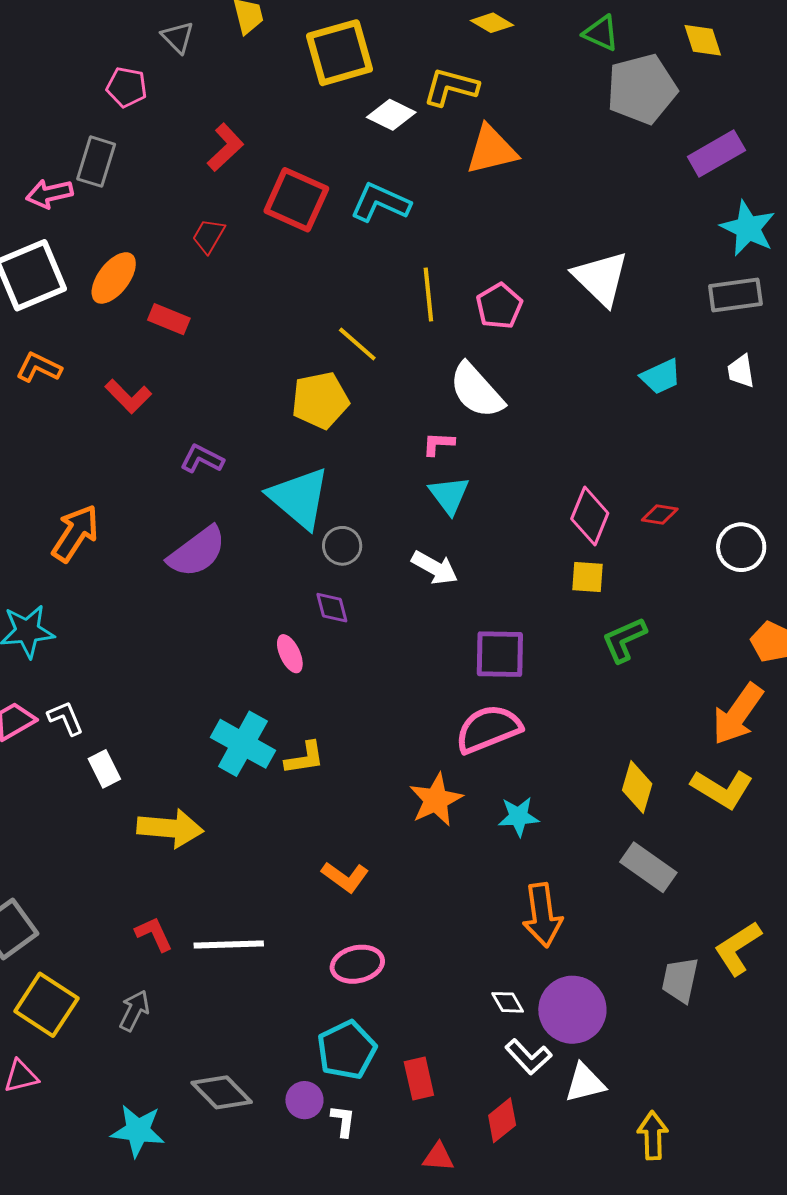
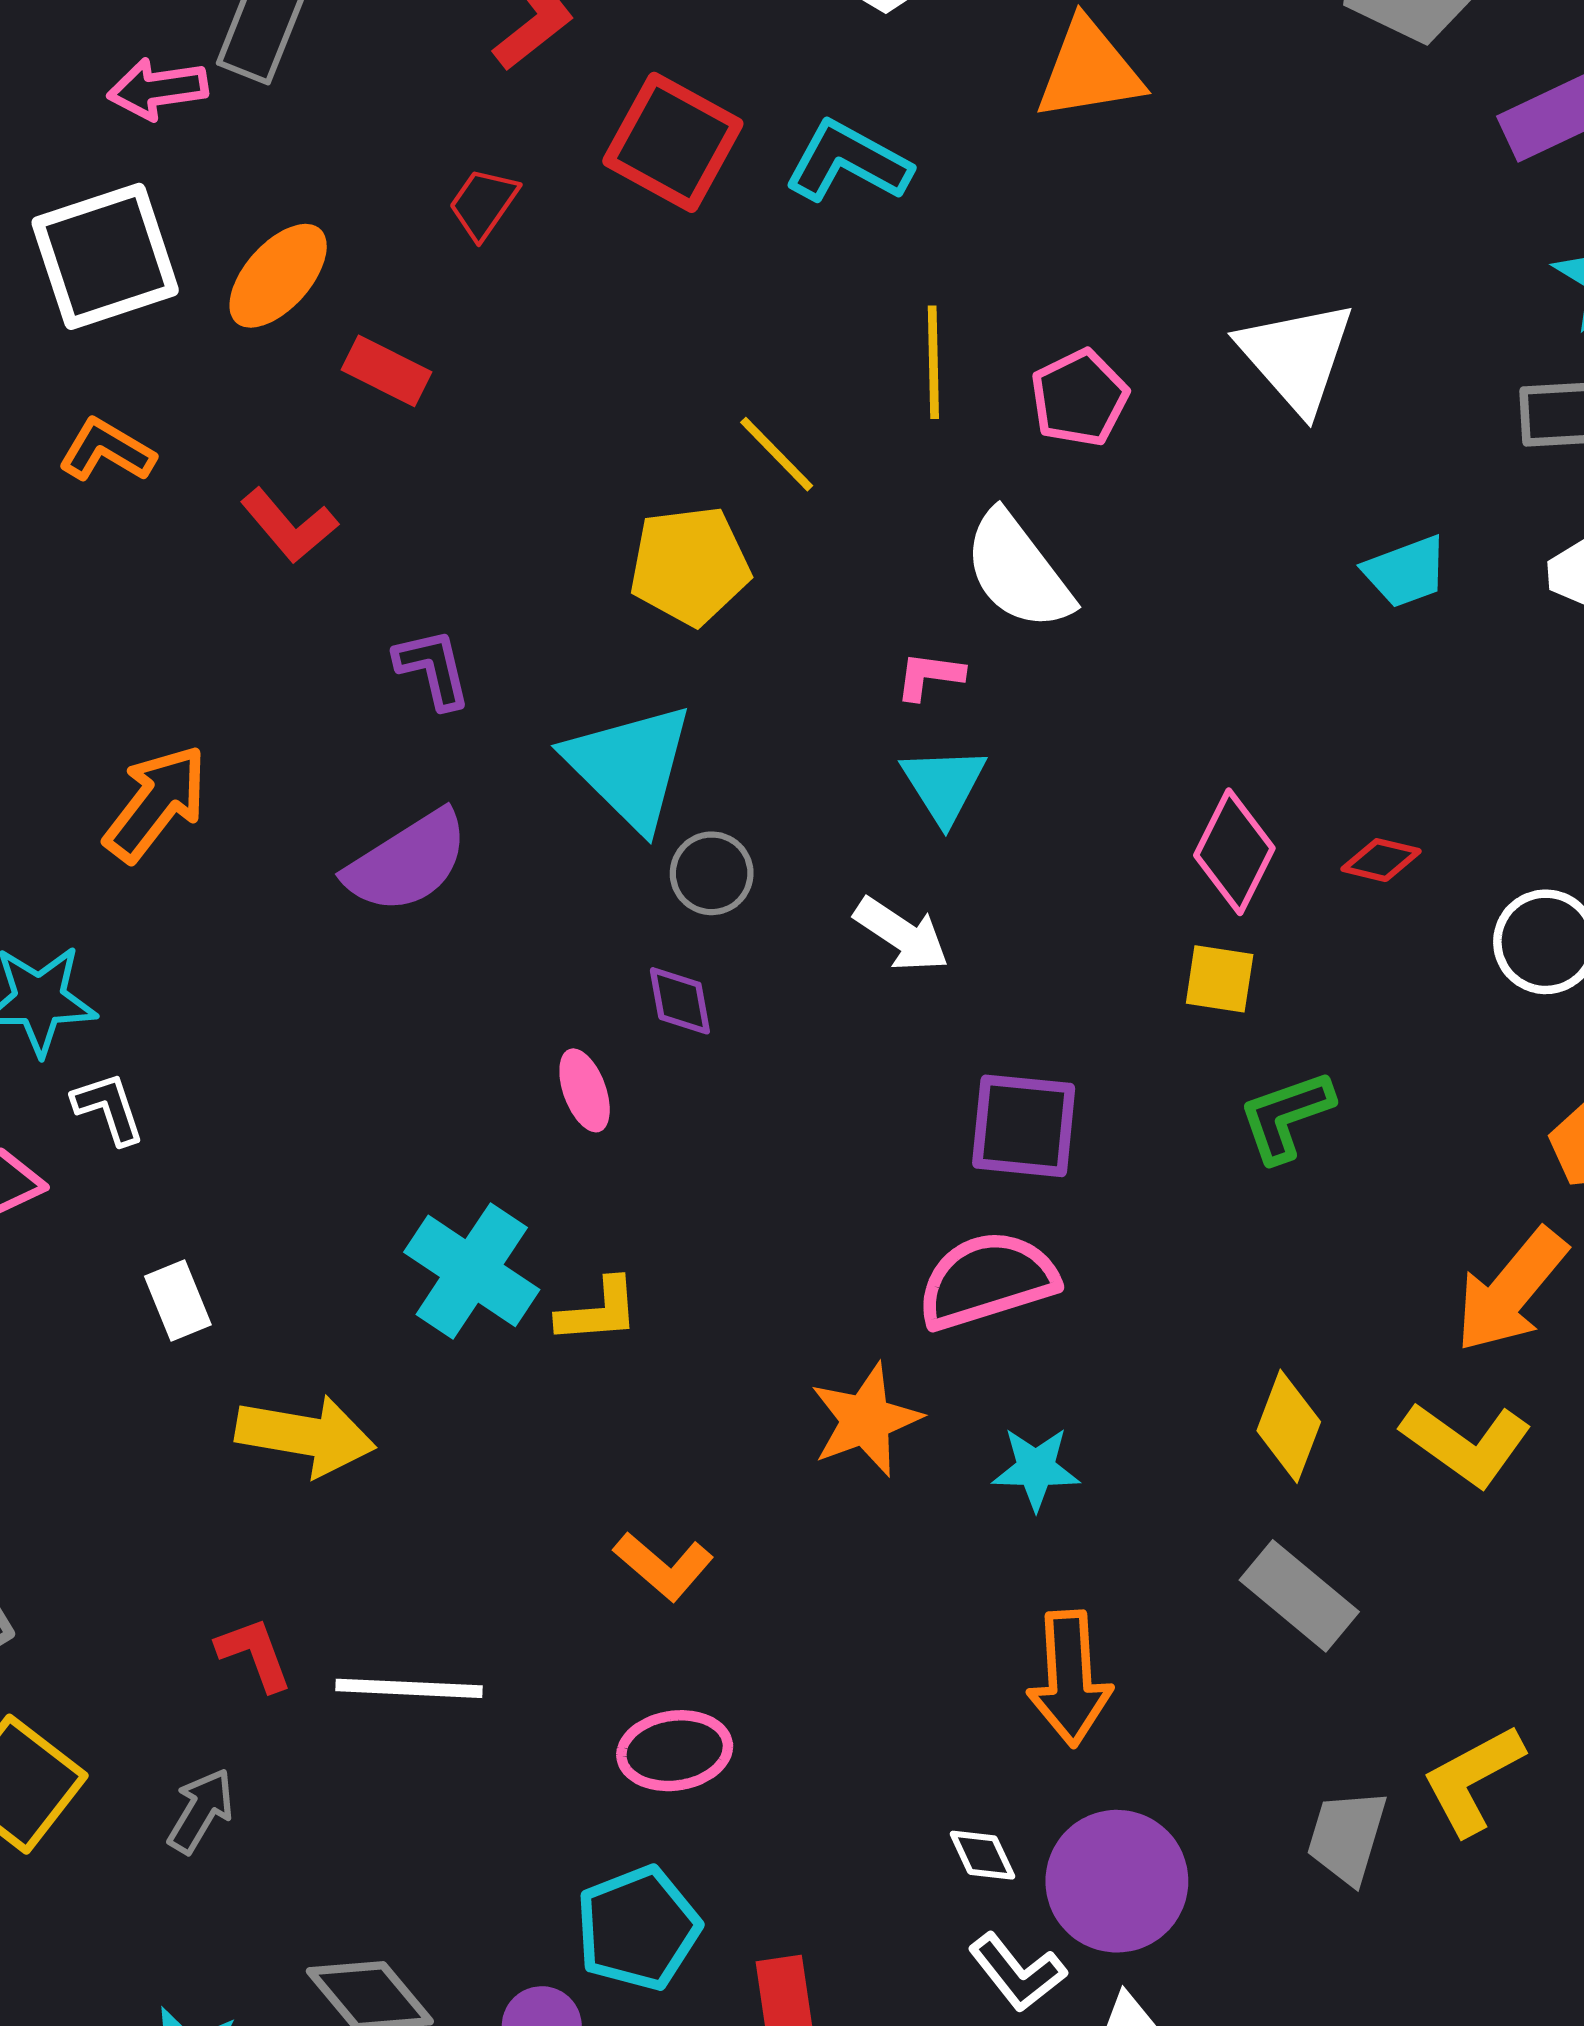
purple L-shape: (202, 459) -> (433, 668), turned 45
white L-shape: (65, 718) -> (109, 1108), moved

